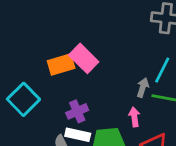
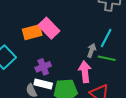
pink arrow: (134, 117) -> (85, 72), size x1.5

